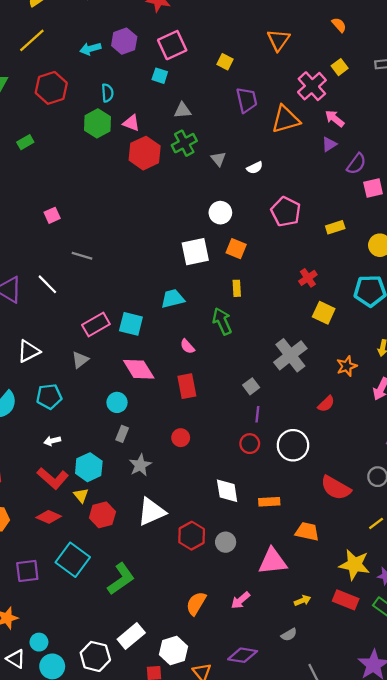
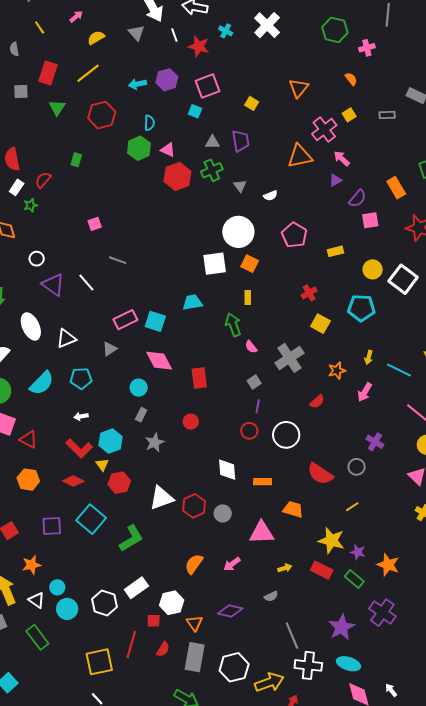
purple trapezoid: (247, 100) -> (241, 141), moved
green rectangle: (25, 142) -> (76, 160), turned -48
white circle: (220, 213) -> (238, 232), size x1.6
pink semicircle: (187, 346) -> (251, 347), moved
white triangle: (151, 512) -> (161, 498), moved

